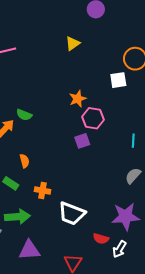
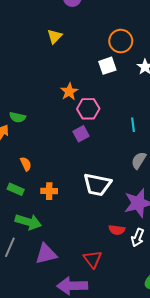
white trapezoid: (72, 214) -> (97, 185), moved
green arrow: (18, 217) -> (28, 222), turned 30

